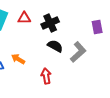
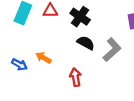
black cross: (50, 23) -> (80, 17), turned -30

